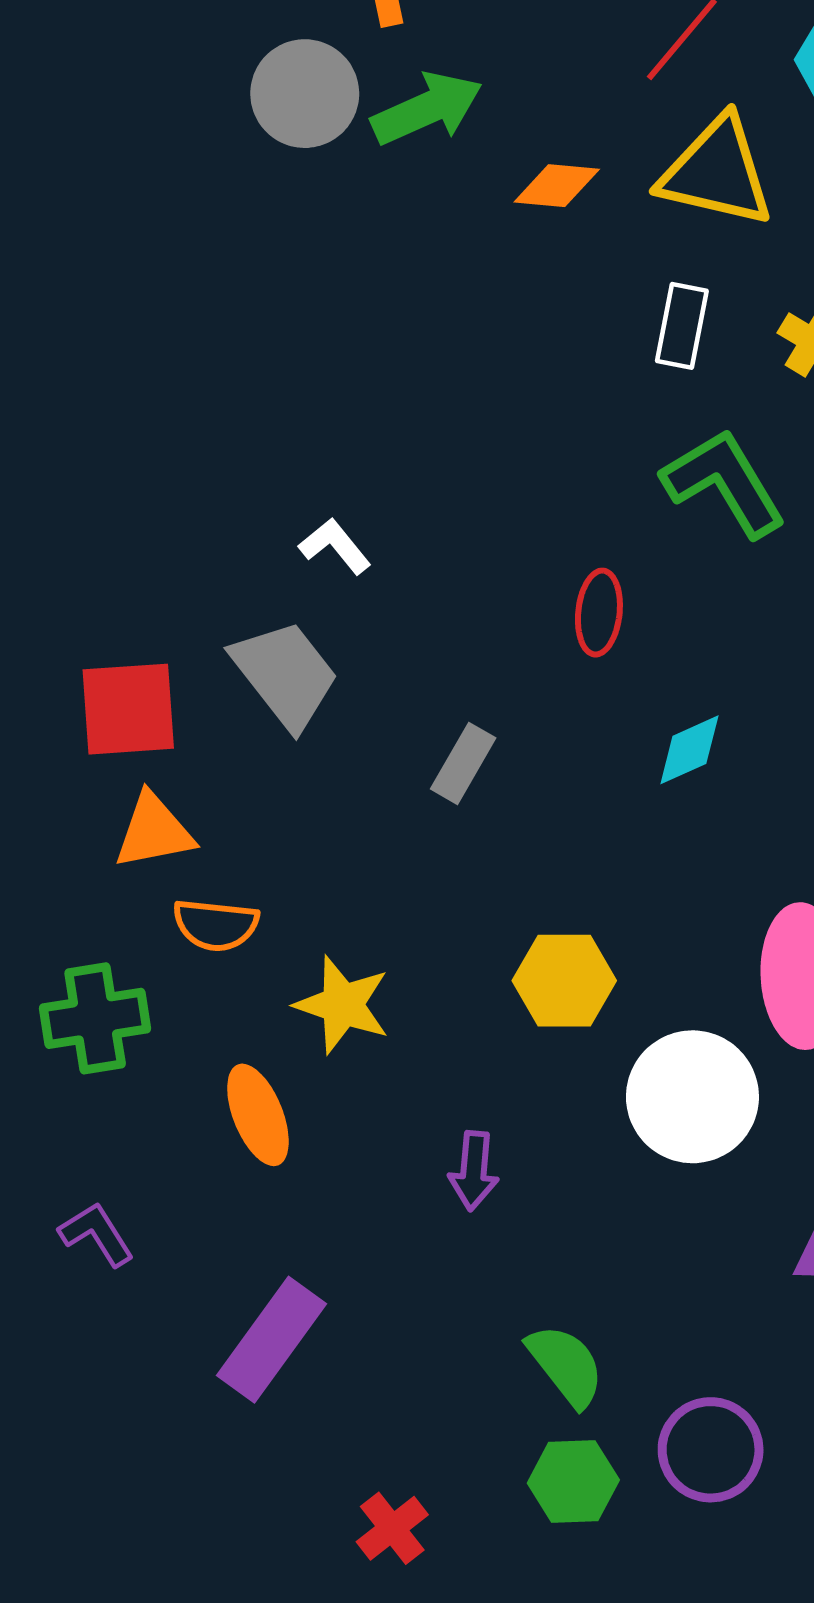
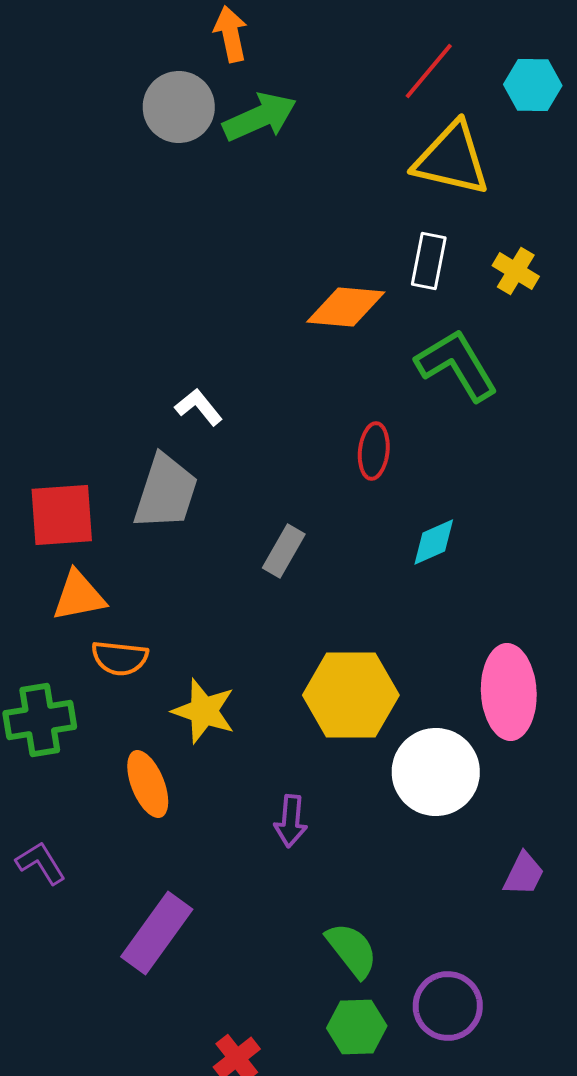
orange diamond: (557, 186) -> (346, 307), moved, size x1.4
gray trapezoid: (285, 674) -> (166, 492), turned 56
yellow hexagon: (564, 981) -> (351, 695), size x1.4

